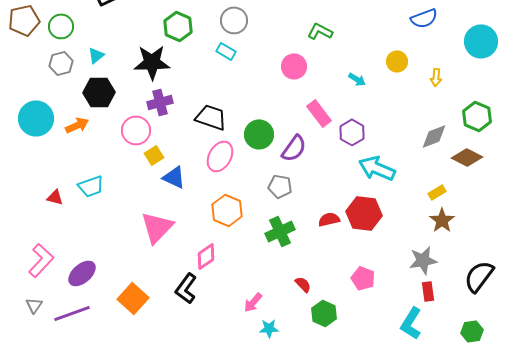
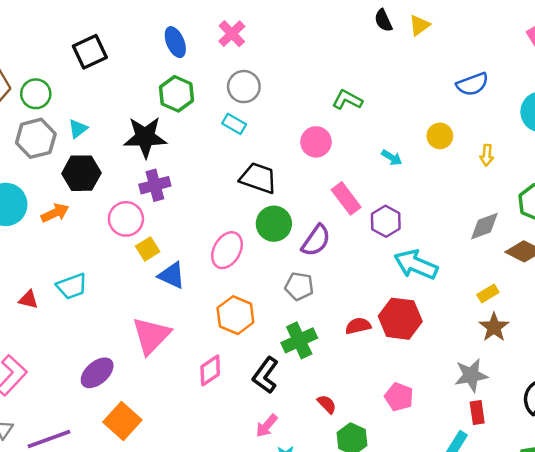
gray hexagon: (61, 63) -> (36, 138), size x1.4
black trapezoid: (211, 117) -> (258, 178), moved
purple ellipse: (82, 273) -> (97, 373), moved
black L-shape: (186, 288) -> (265, 375), moved

